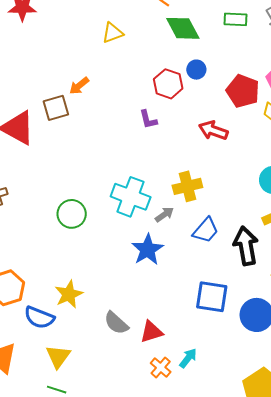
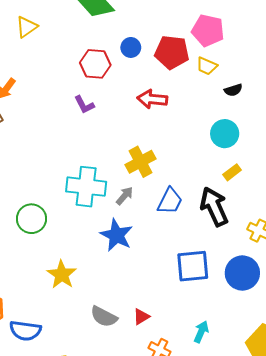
blue circle: (196, 70) -> (131, 47), moved
yellow star: (69, 294) -> (62, 275), moved
red triangle: (151, 332) -> (141, 317), size x0.7
cyan arrow: (188, 358) -> (201, 332), moved

